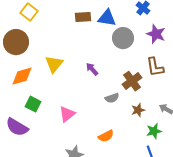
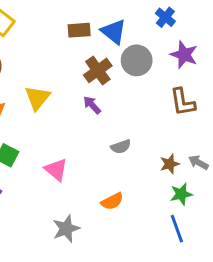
blue triangle: (107, 18) -> (114, 32), turned 30
brown cross: (132, 81) -> (98, 70), moved
brown star: (138, 110) -> (170, 164), moved
pink triangle: (67, 114) -> (56, 170), turned -42

